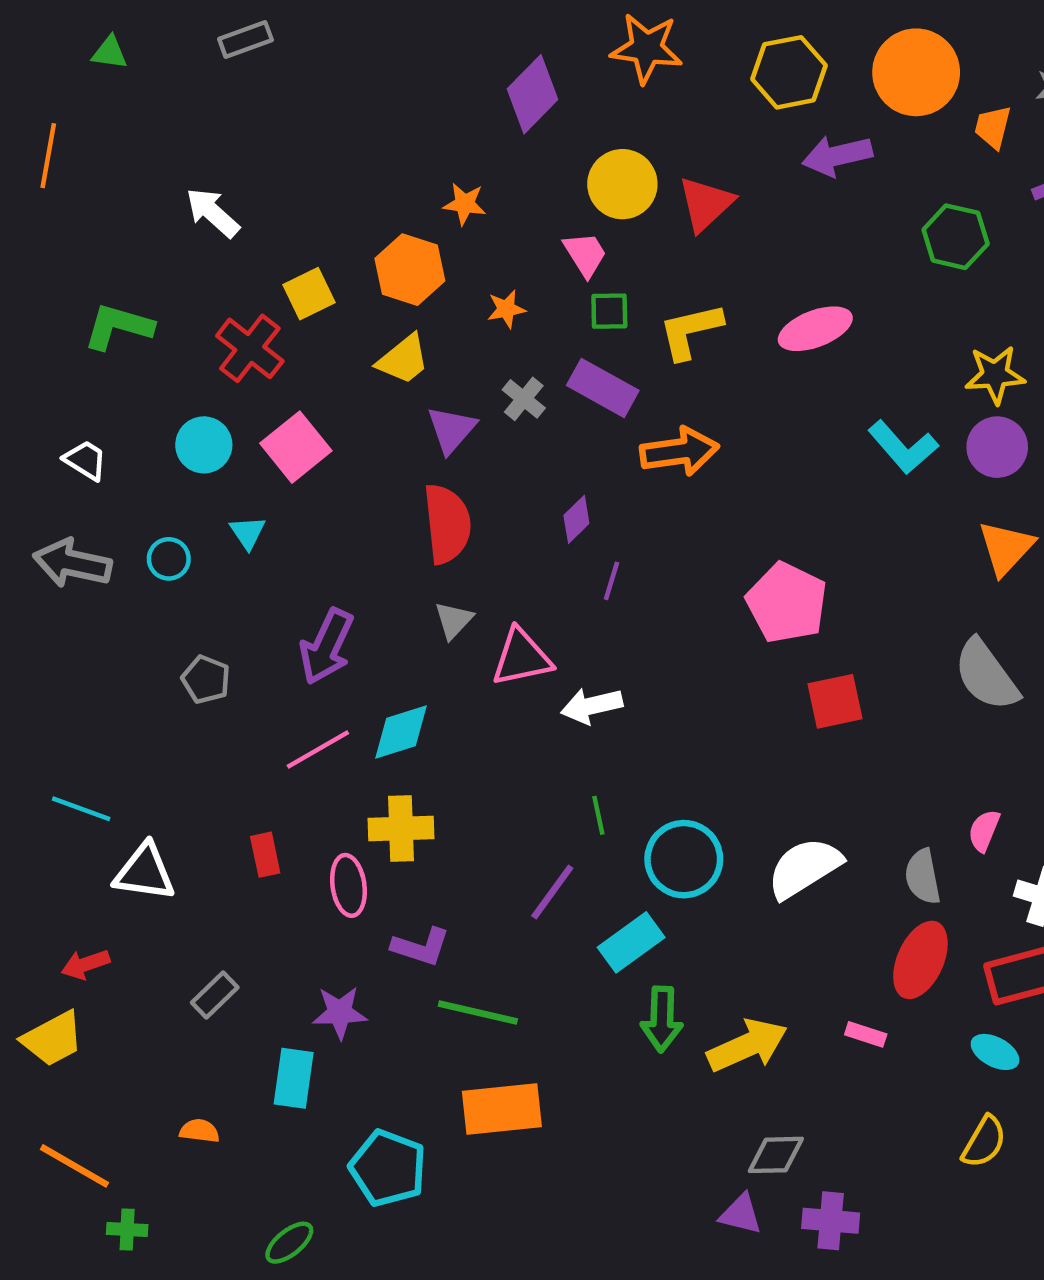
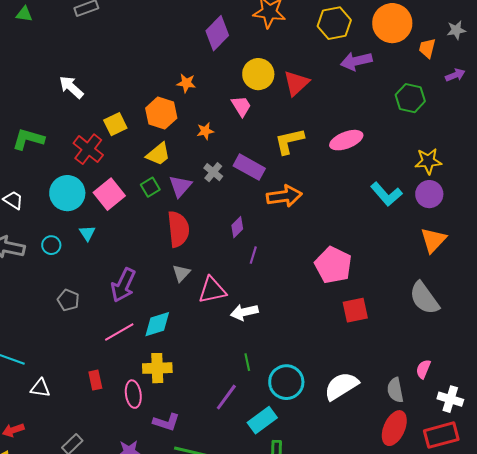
green square: (609, 311) -> (150, 187), moved, turned -30
cyan circle: (204, 445) -> (67, 193), size x1.4
white triangle: (145, 872) -> (40, 388), size x0.7

